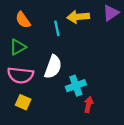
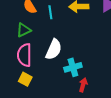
cyan line: (57, 28) -> (50, 12), moved
pink semicircle: (20, 75) -> (24, 55), turned 80

